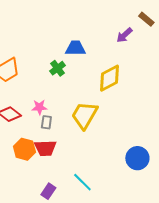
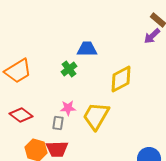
purple arrow: (124, 35) -> (152, 36), moved
pink star: (39, 107) -> (68, 108), moved

